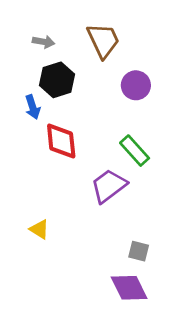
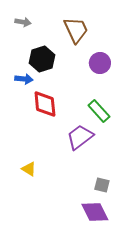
gray arrow: (43, 42) -> (23, 22), moved
blue arrow: (33, 107) -> (24, 79), turned -66

